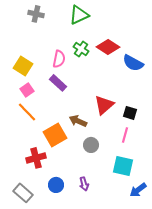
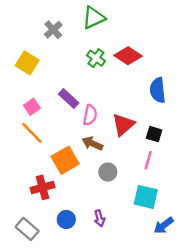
gray cross: (36, 14) -> (53, 30), moved, turned 35
pink semicircle: (59, 59) -> (90, 115), moved
blue semicircle: (133, 63) -> (158, 90), moved, turned 55
yellow square: (23, 66) -> (27, 63), moved

